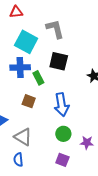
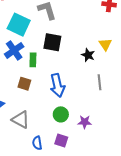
blue cross: (20, 67) -> (14, 50), turned -30
green rectangle: (38, 78) -> (33, 60), turned 32
blue semicircle: (18, 160) -> (37, 143), moved

